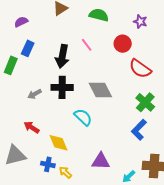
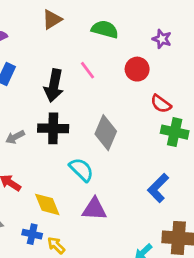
red semicircle: (140, 69) -> (161, 104), size x0.7
gray diamond: (100, 90) -> (106, 133), turned 50
green cross: (145, 102) -> (175, 132), moved, turned -30
purple triangle: (101, 161) -> (94, 209), moved

